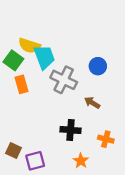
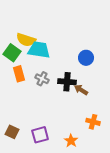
cyan trapezoid: (44, 57) -> (39, 50), turned -60
gray cross: (64, 80) -> (42, 79), moved, size x0.6
black cross: (70, 130) -> (67, 82), moved
purple square: (35, 161) -> (40, 135), moved

